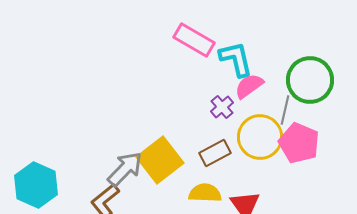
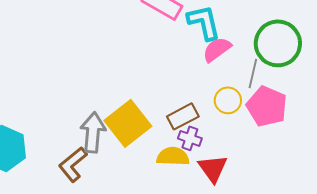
purple cross: (222, 107) -> (190, 138), moved, turned -30
yellow circle: (260, 137) -> (228, 100), size x0.6
gray arrow: (125, 169) -> (93, 132), turned -39

